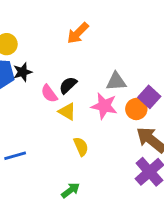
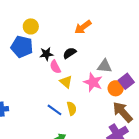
black star: (23, 72) -> (46, 54), moved
black semicircle: (68, 85) -> (70, 53), moved
blue line: (15, 156) -> (54, 110), moved, turned 42

